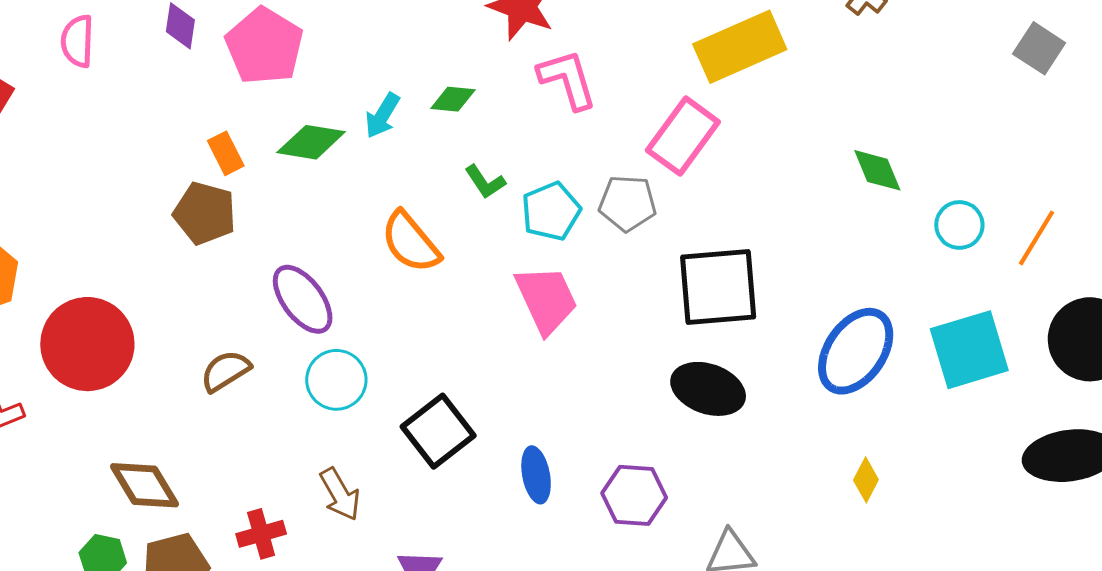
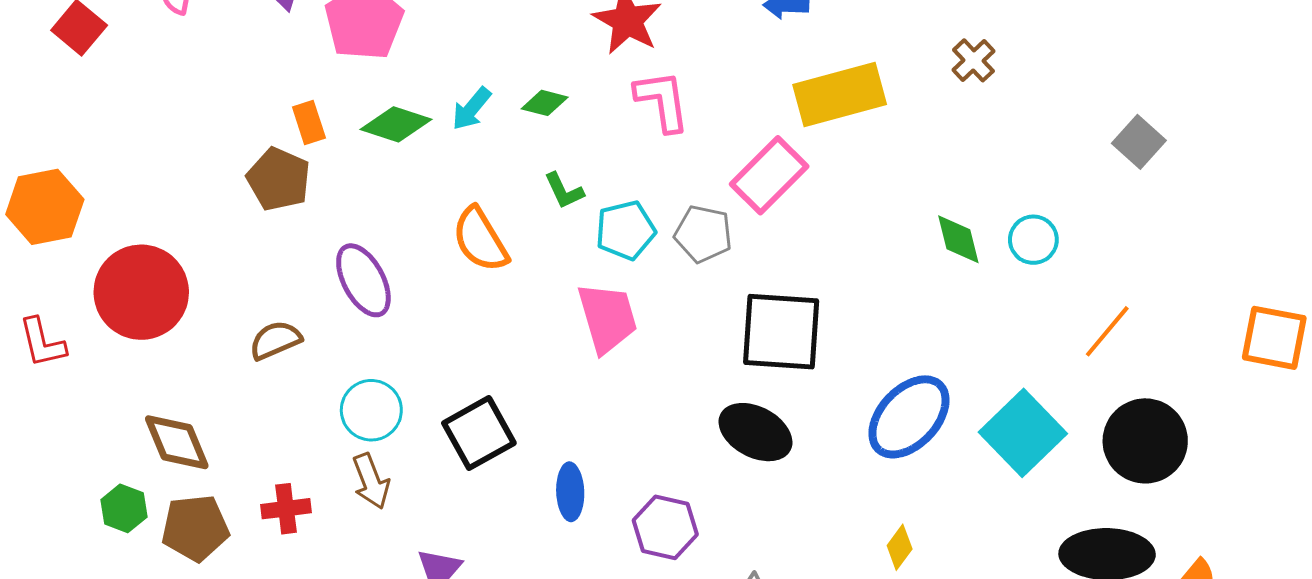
cyan circle: (959, 225) -> (1033, 240), moved
cyan square: (969, 350) -> (1023, 433), turned -36
cyan circle: (336, 380) -> (371, 410), moved

